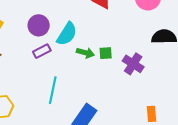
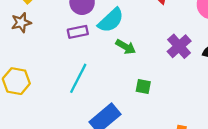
green square: (106, 53) -> (143, 86), moved
purple cross: (133, 64) -> (179, 46), moved

